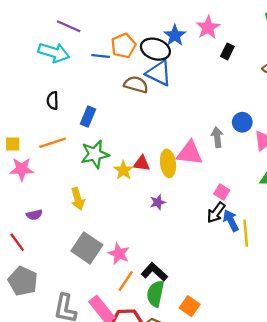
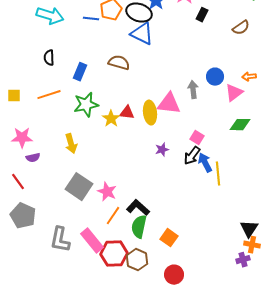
brown semicircle: (136, 85) -> (119, 63), moved
pink star: (22, 169) -> (22, 138), moved
purple star: (158, 202) -> (162, 150), moved

